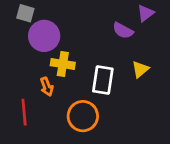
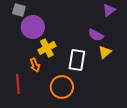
purple semicircle: (123, 31) -> (96, 35), moved
yellow cross: (63, 64) -> (47, 48), turned -36

